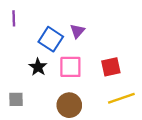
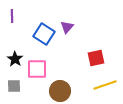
black star: (38, 67) -> (15, 59), moved
pink square: (70, 67) -> (37, 69), moved

